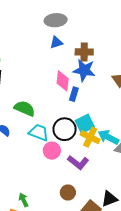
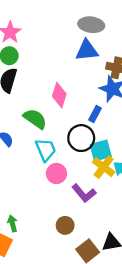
blue triangle: (56, 42) -> (87, 50), size x1.5
pink diamond: (63, 81) -> (59, 95), moved
black circle: (65, 129) -> (81, 138), moved
cyan trapezoid: (39, 132) -> (46, 150), turned 35

